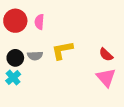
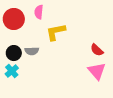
pink semicircle: (39, 22) -> (39, 12), moved
yellow L-shape: (62, 50) -> (56, 32), moved

